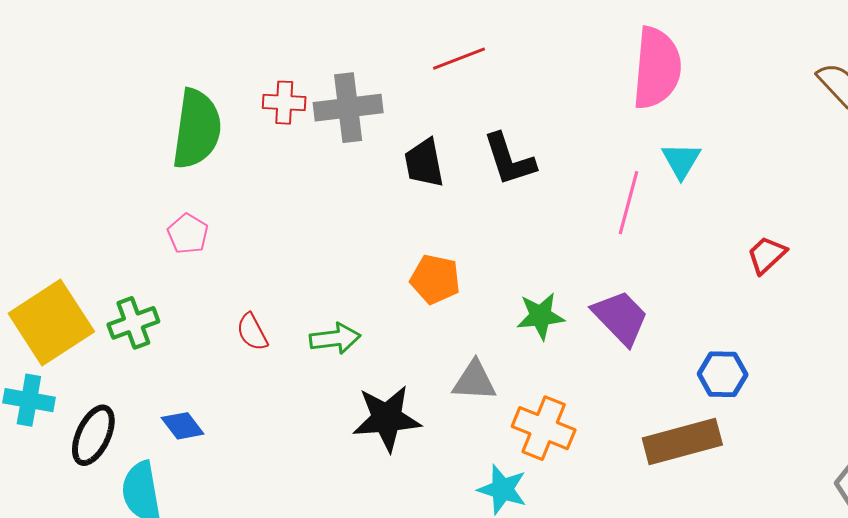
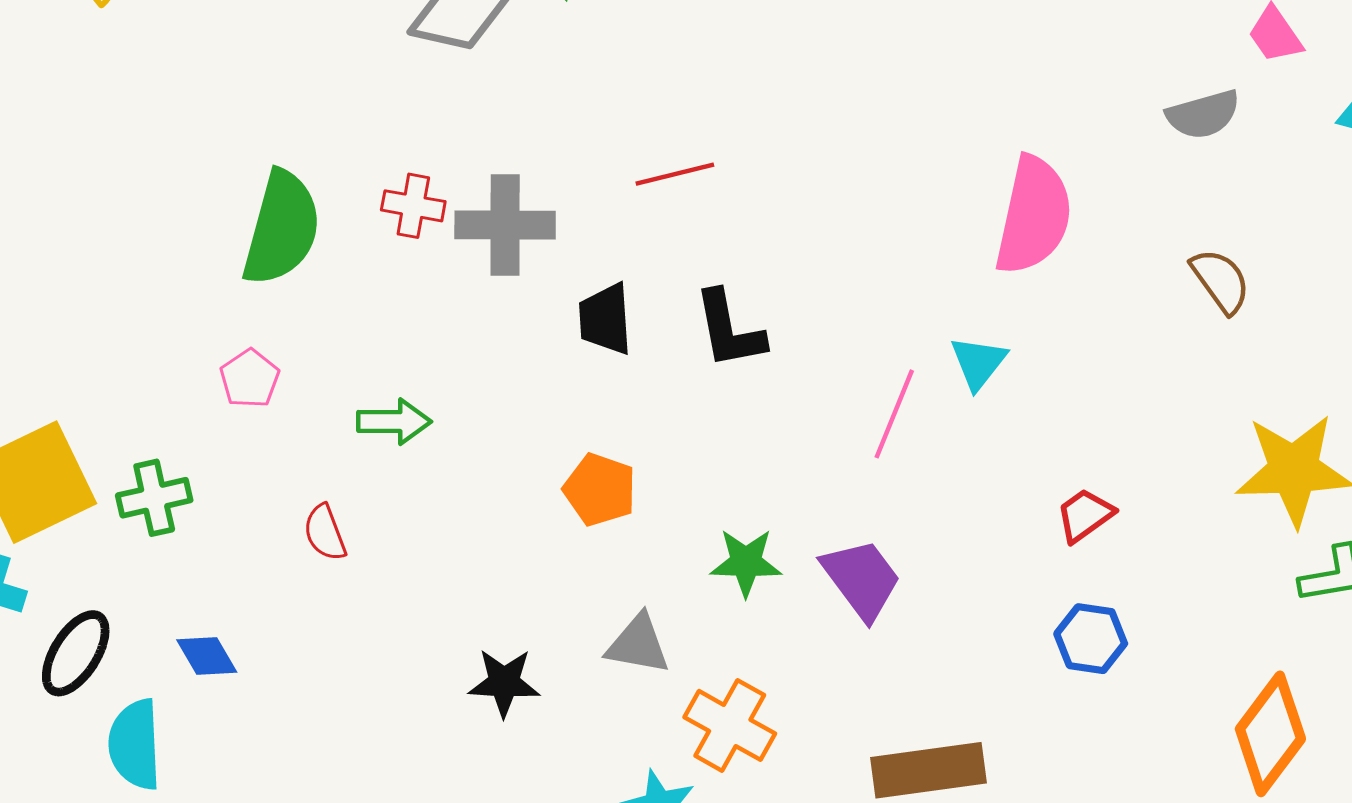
pink semicircle: (657, 68) -> (1034, 215), moved
green arrow: (335, 338) -> (394, 422), moved
blue hexagon: (723, 374) -> (1091, 639), moved
black star: (387, 418) -> (504, 683), size x0.7

